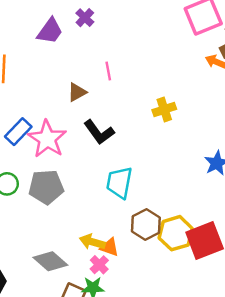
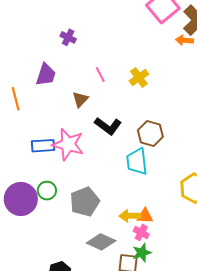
purple trapezoid: (50, 31) -> (46, 75), moved
yellow cross: (164, 110) -> (139, 78), moved
blue rectangle: (18, 132) -> (43, 146), turned 60
gray pentagon: (46, 187) -> (85, 202), moved
brown hexagon: (146, 224) -> (150, 134), moved

